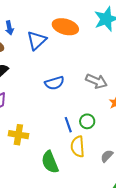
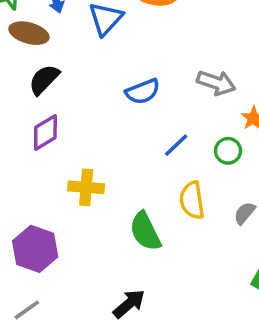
green circle: (87, 121) -> (228, 151), moved
blue line: (68, 125) -> (176, 145), moved, turned 70

